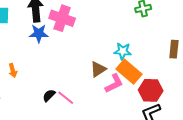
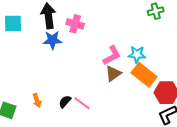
pink cross: (62, 18) -> (75, 24), size x0.7
orange arrow: (13, 71) -> (37, 100), moved
pink L-shape: (114, 84) -> (112, 55), moved

